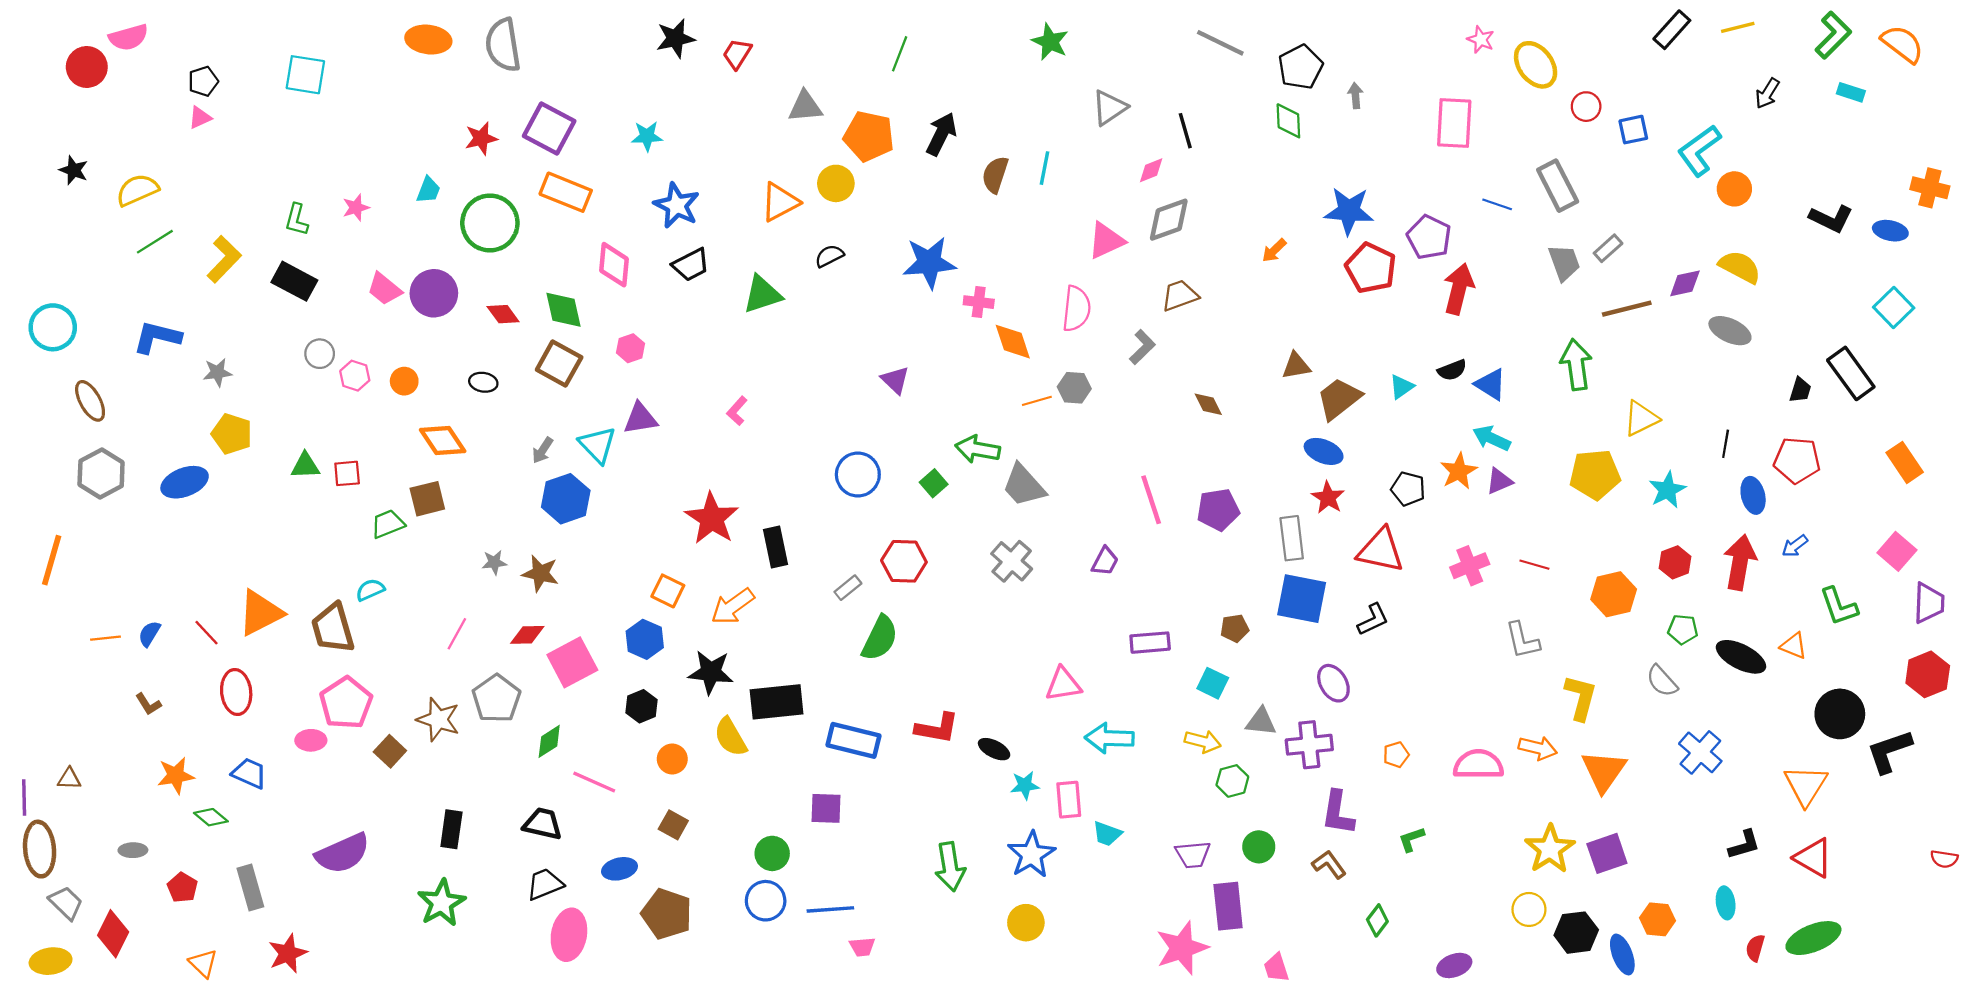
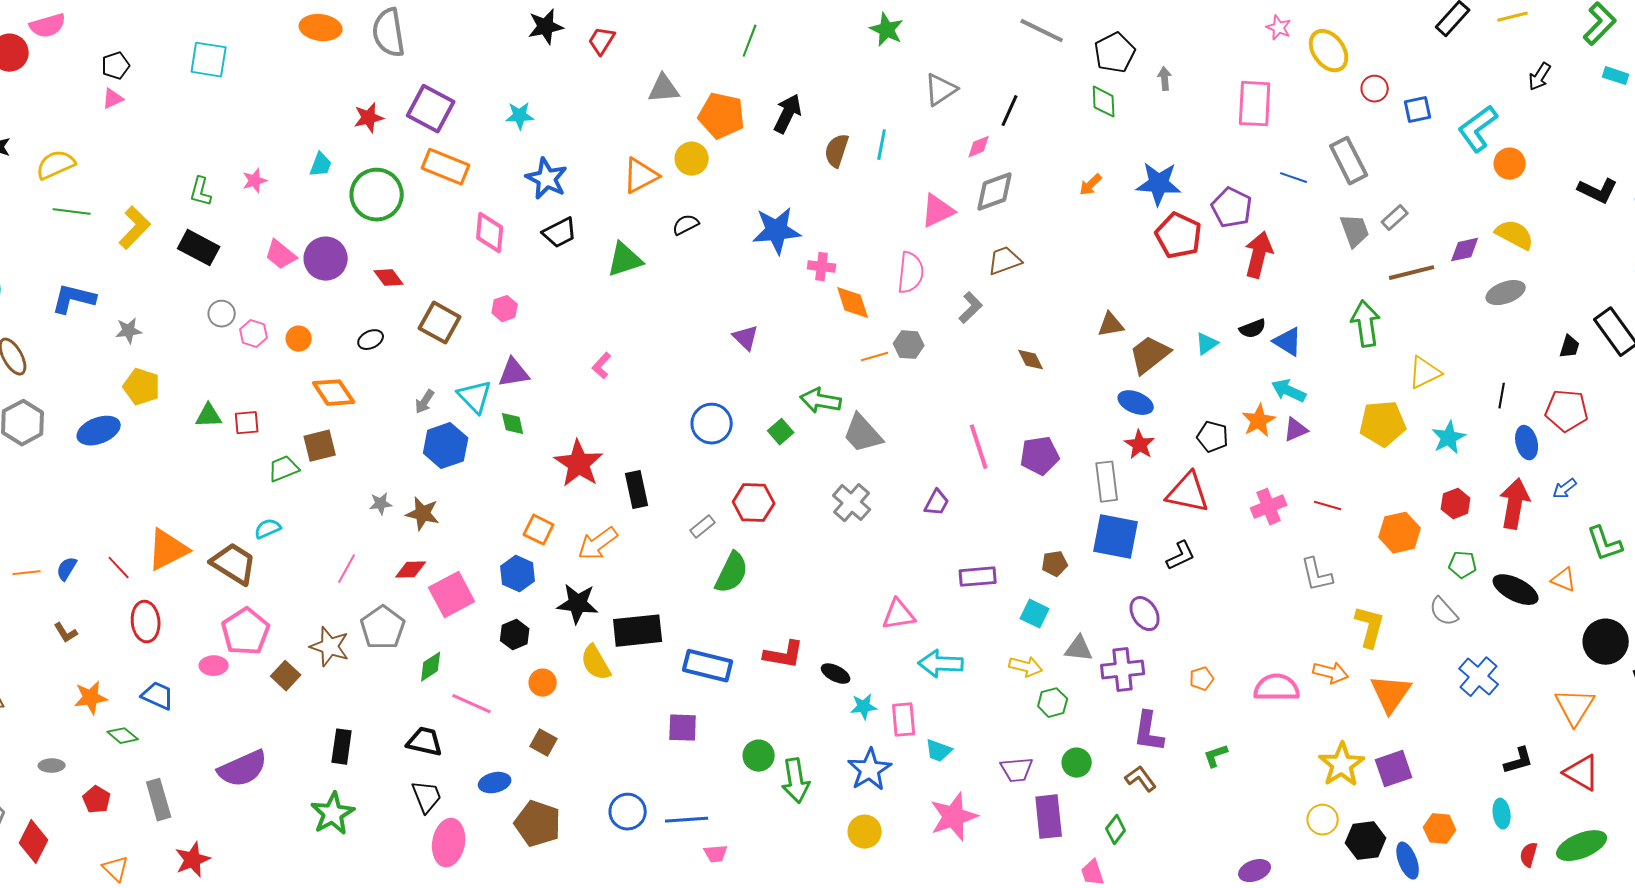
black line: (1185, 131) -> (1010, 111), turned 40
green line: (155, 242) -> (72, 212), turned 39
orange arrow: (1274, 250) -> (1091, 185), moved
green diamond: (563, 310) -> (513, 424), moved, size x0.7
gray ellipse: (1730, 331) -> (1506, 293), turned -45
black ellipse: (483, 382) -> (371, 340), turned -35
brown trapezoid: (333, 628) -> (234, 564), turned 138
green circle: (772, 853) -> (759, 756), moved
black trapezoid: (545, 884) -> (427, 797), turned 90
green diamond: (1377, 920) -> (1116, 830), moved
pink star: (1182, 948) -> (954, 817), moved

